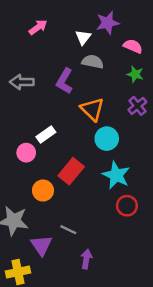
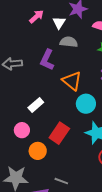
pink arrow: (38, 27) -> (36, 17), moved
pink circle: (26, 153) -> (22, 130), moved

